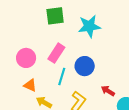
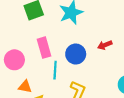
pink rectangle: (56, 53) -> (44, 48), turned -36
red arrow: (108, 91) -> (105, 45), moved, turned -40

